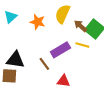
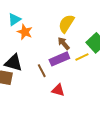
orange star: (37, 22) -> (25, 32), moved
brown arrow: (80, 26) -> (64, 43), moved
yellow line: (82, 45) -> (82, 57), turned -48

